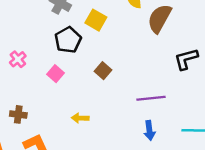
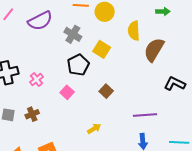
black L-shape: (186, 59) -> (175, 84), turned 40
brown cross: (18, 114) -> (32, 114), moved, turned -32
yellow arrow: (80, 118) -> (94, 129), moved, turned 144

